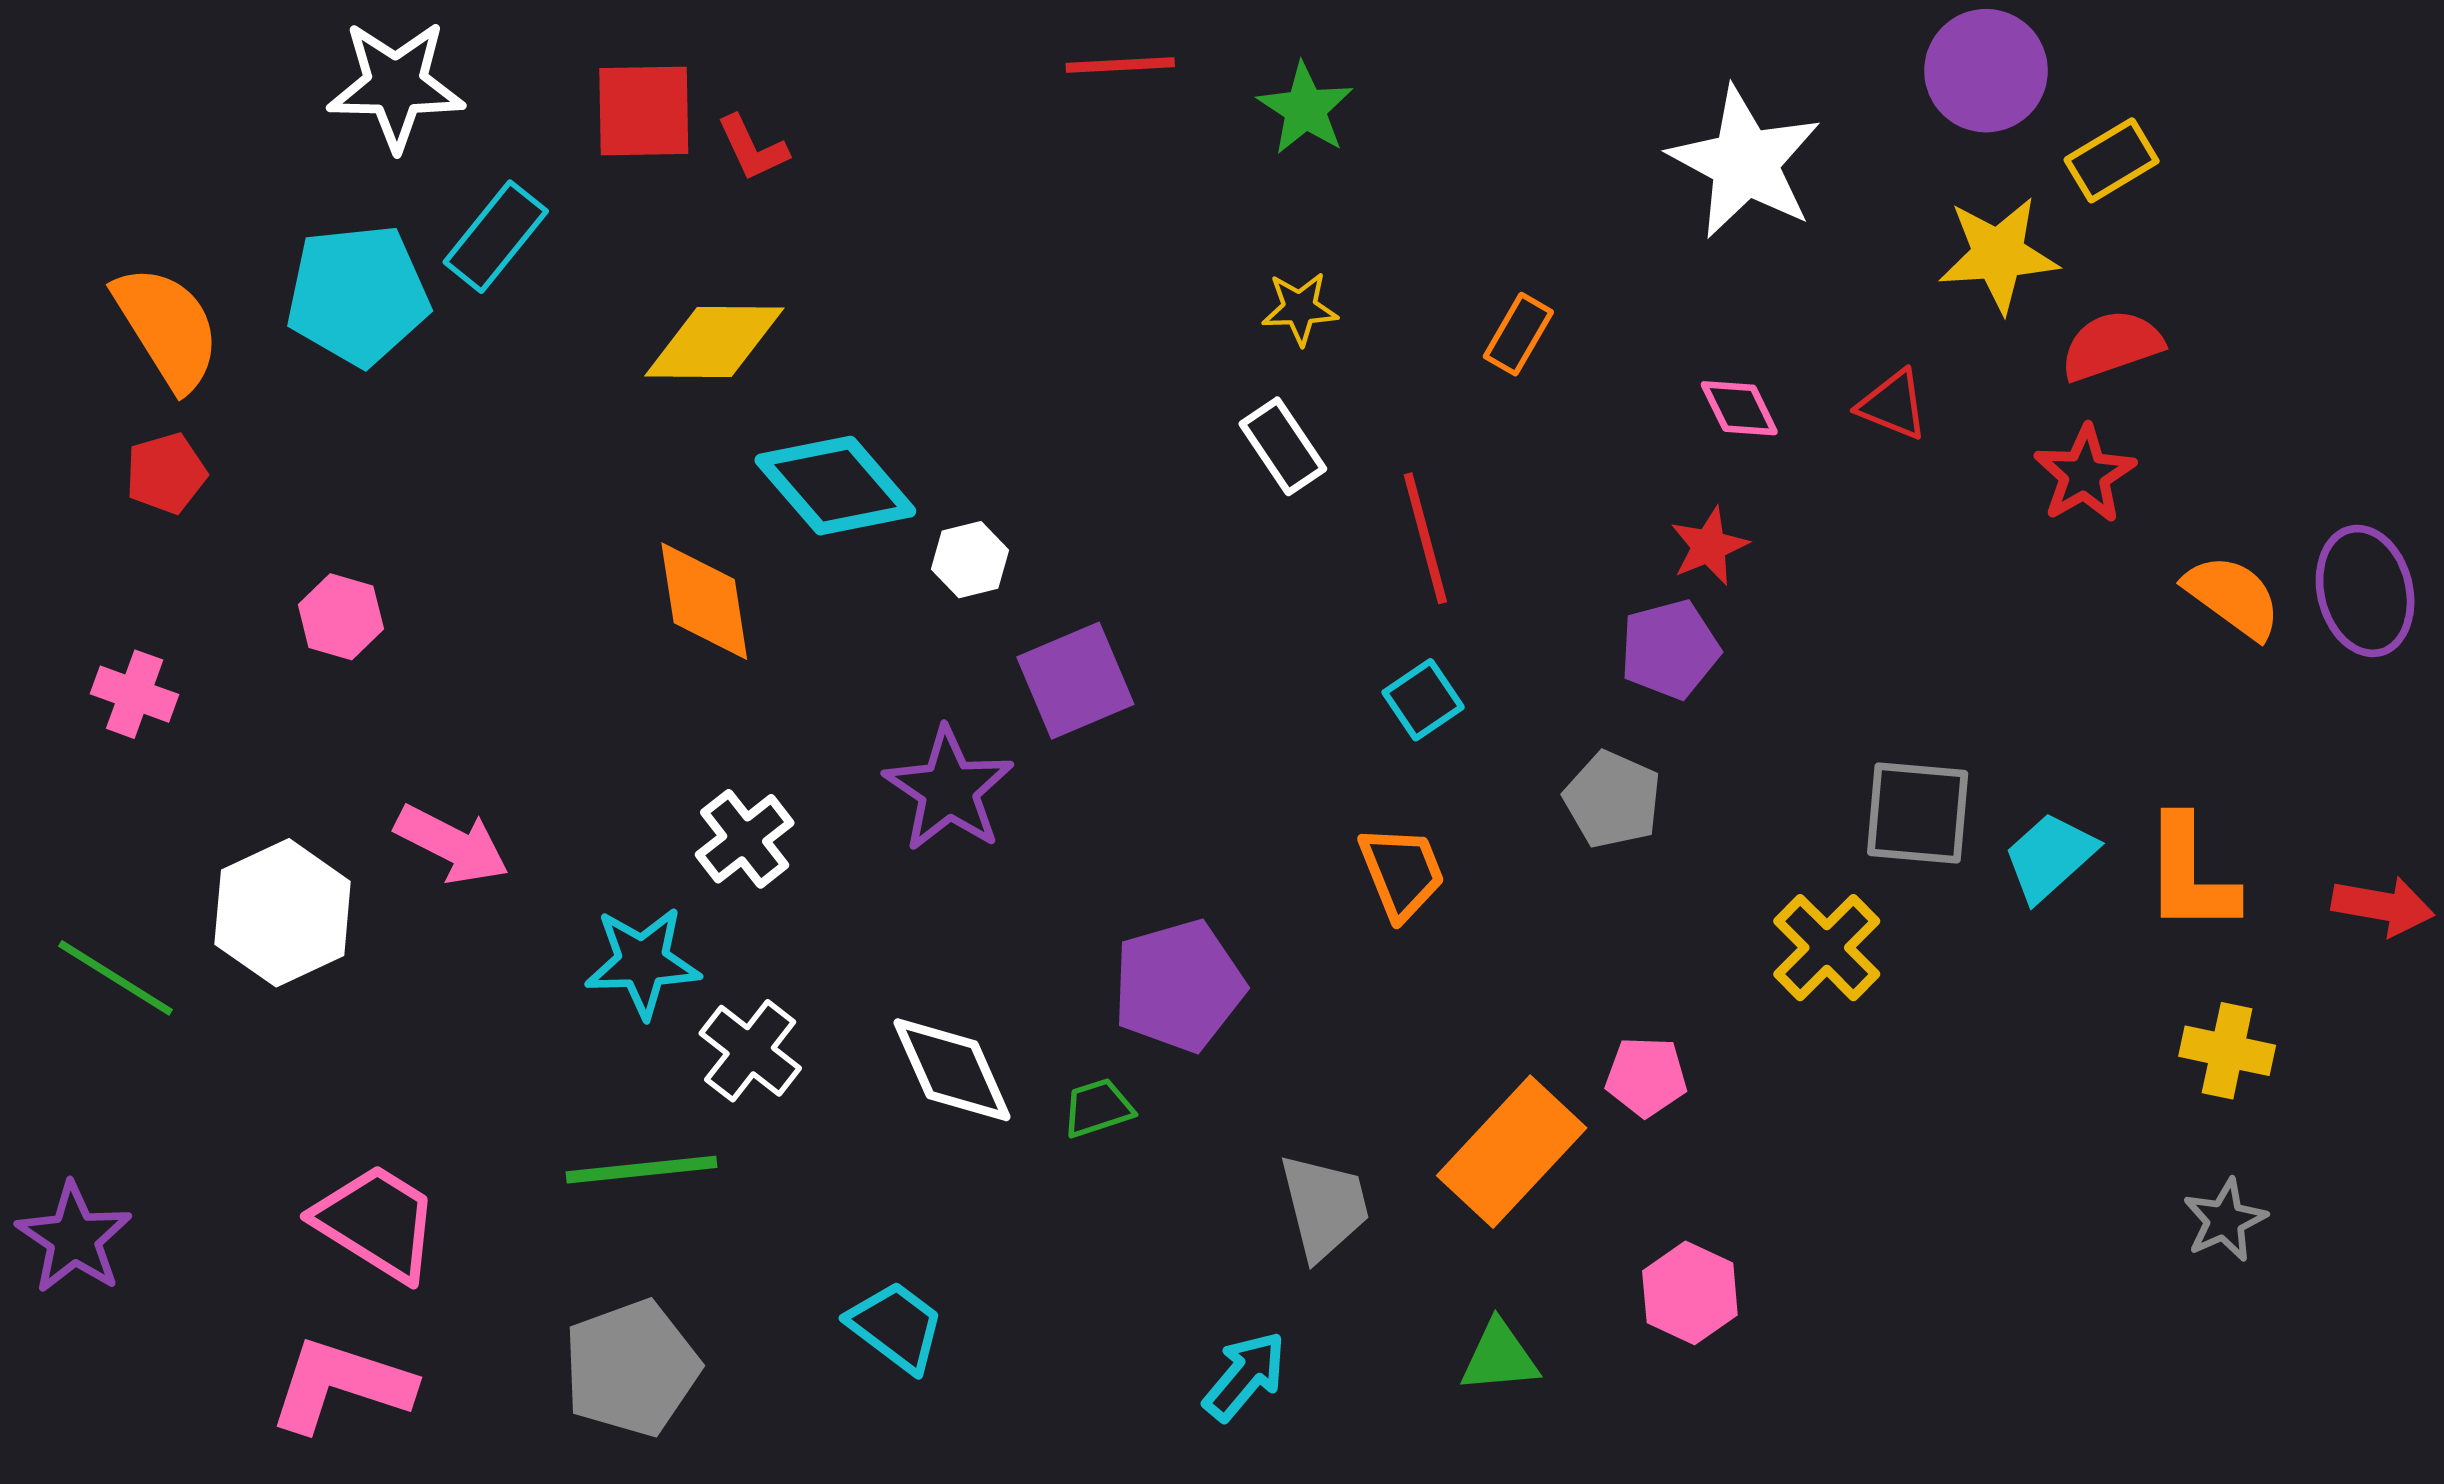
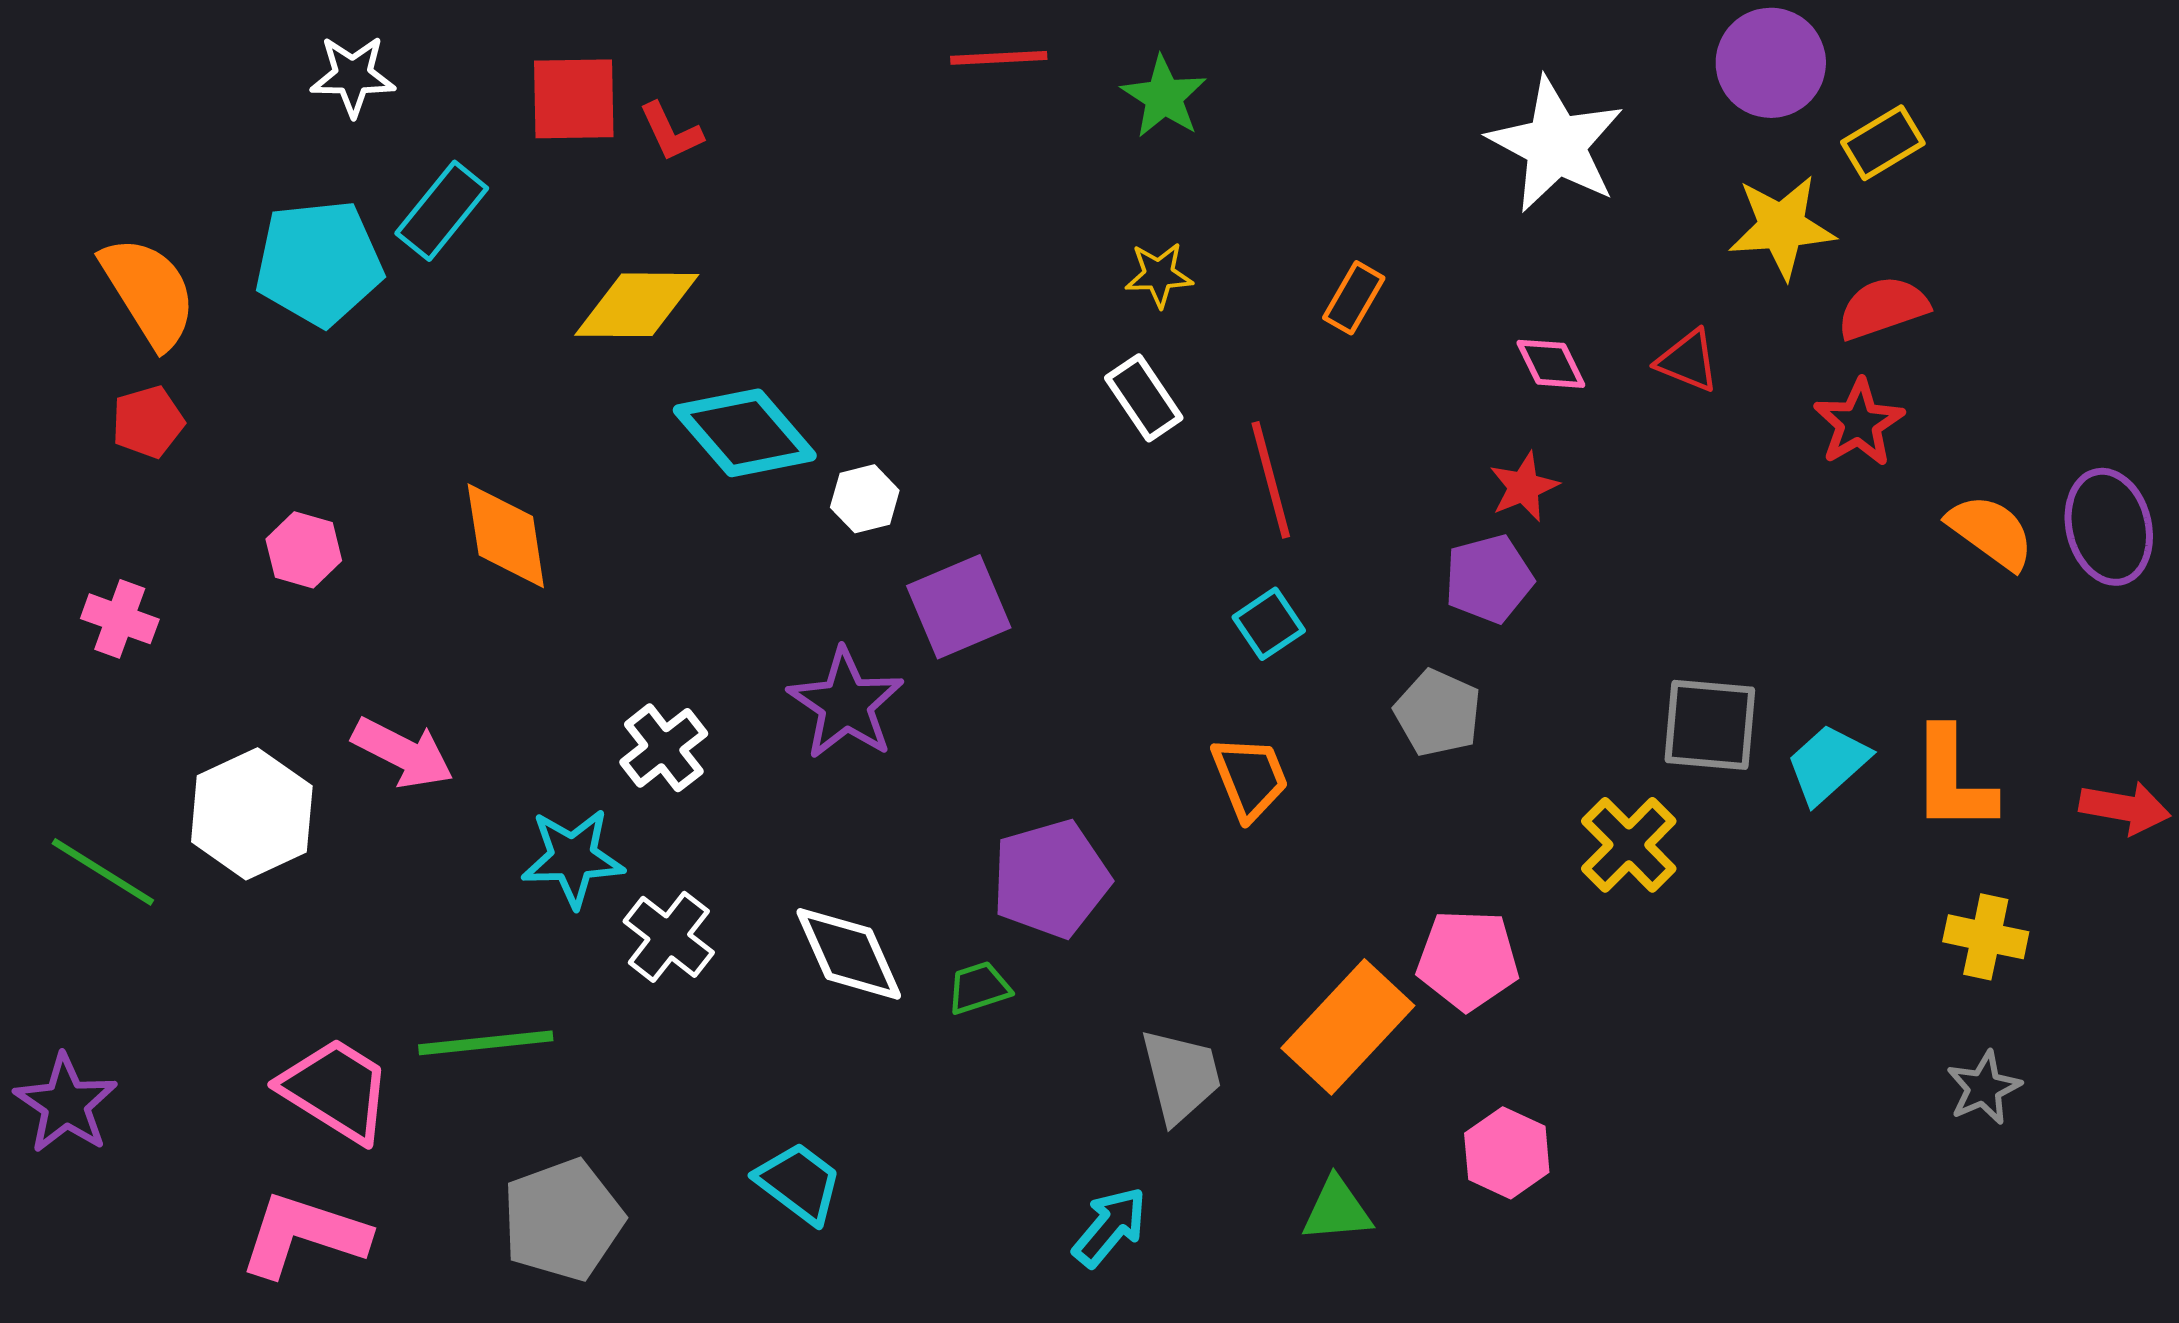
white star: (396, 85) -> (353, 76), size x0.7
orange diamond: (704, 601) -> (506, 536), moved
pink pentagon: (1646, 1077) -> (1468, 960), size x1.4
green line: (641, 1170) -> (486, 1043), moved

